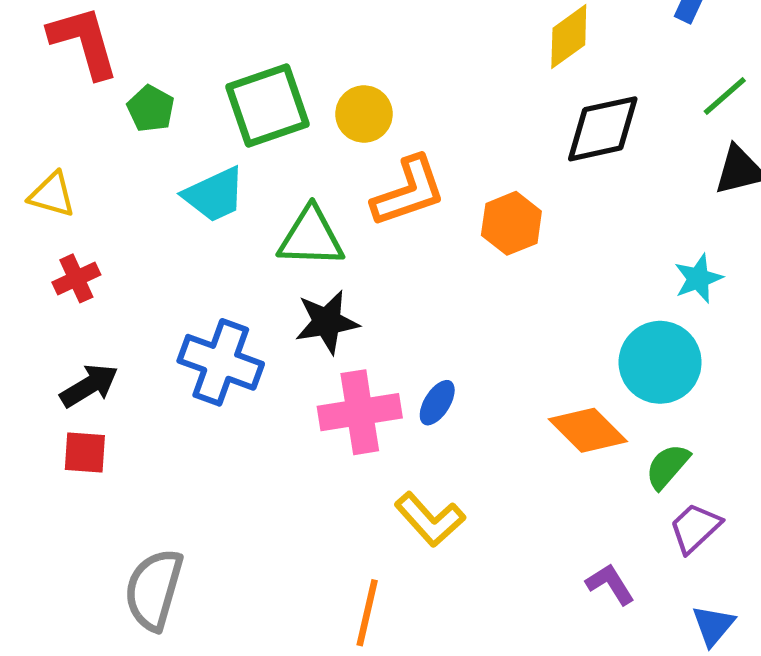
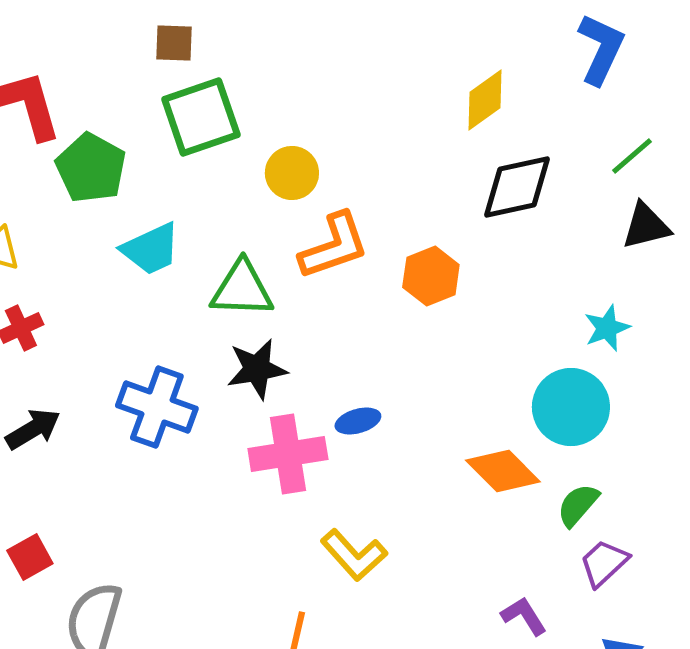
green square: (267, 106) -> (201, 117), moved
green pentagon: (151, 109) -> (91, 168), size x1.6
blue ellipse: (437, 403) -> (358, 421), moved, turned 42
red square: (85, 453) -> (30, 557), moved, turned -33

